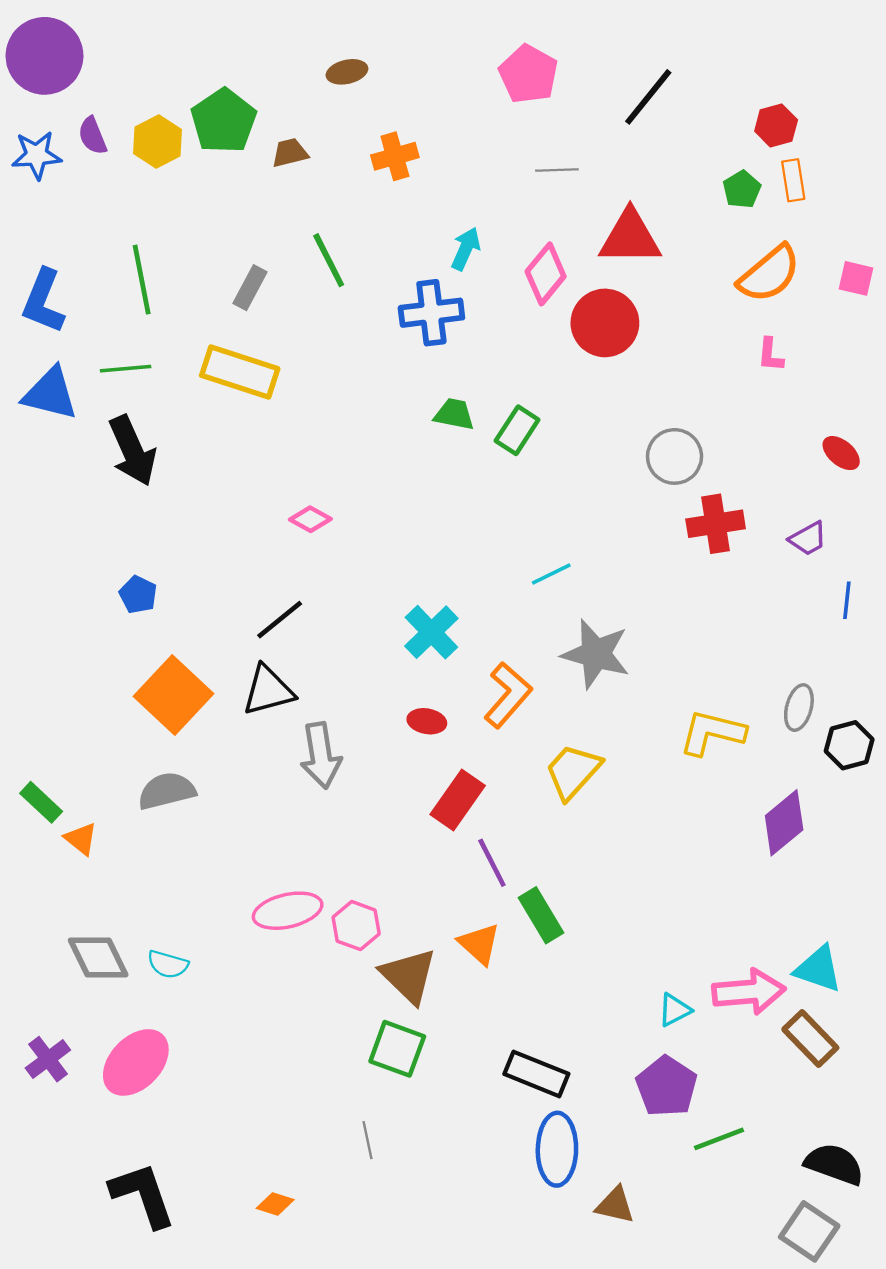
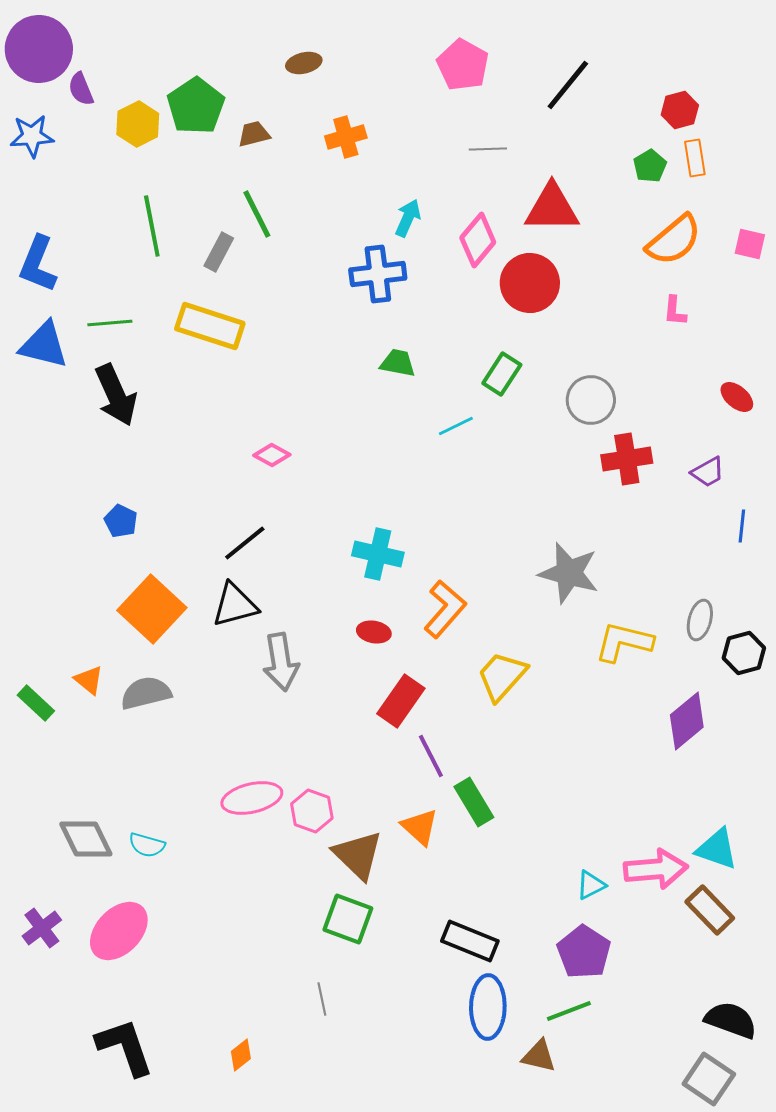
purple semicircle: (92, 136) -> (81, 89), moved
green line: (329, 260) -> (257, 214), moved
green line: (142, 280) -> (152, 226), moved
green rectangle: (517, 430) -> (502, 374), moved
cyan line: (551, 574) -> (456, 426), moved
cyan cross: (431, 632) -> (378, 554), turned -33
gray star: (596, 654) -> (569, 573), moved
orange triangle: (81, 839) -> (89, 680), moved
green line: (719, 1139) -> (569, 1011), moved
orange diamond: (275, 1204) -> (241, 1055), turned -56

